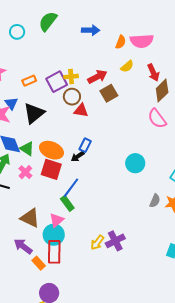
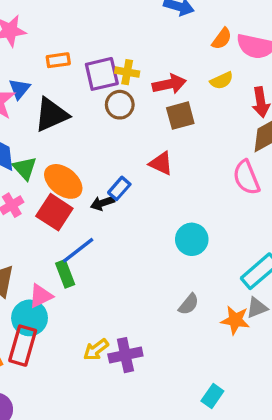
red triangle: (81, 110) -> (161, 163), moved
gray semicircle: (155, 201) -> (189, 304), moved

